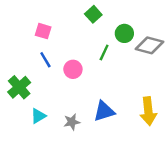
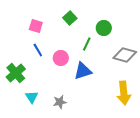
green square: (93, 14) -> (70, 18), moved
gray diamond: (150, 45) -> (125, 55), moved
blue triangle: (104, 111) -> (83, 71), moved
cyan triangle: (38, 116) -> (32, 97), turned -32

